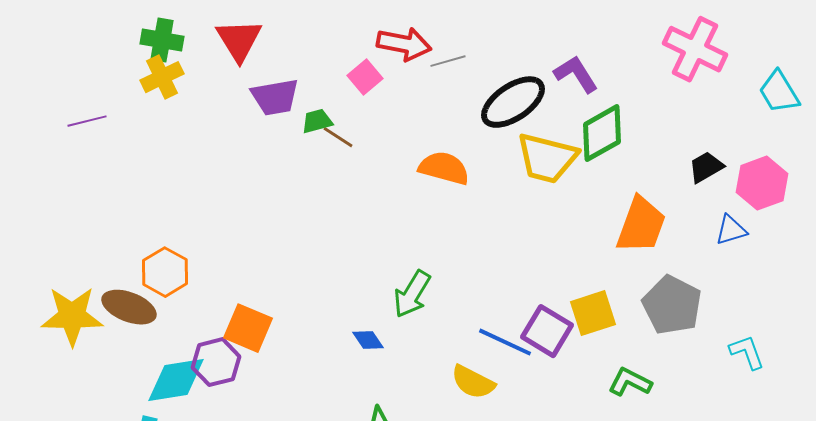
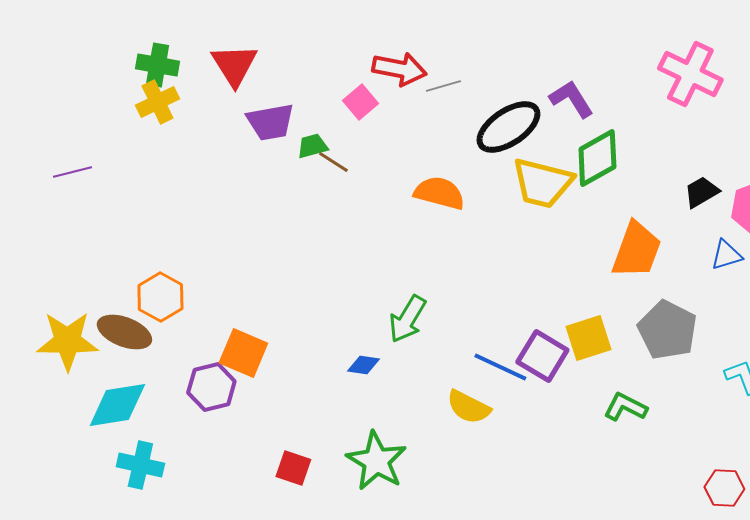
purple line: (87, 121) -> (72, 172), moved
blue diamond: (368, 340) -> (363, 365), turned -48
cyan diamond: (176, 380) -> (117, 405), moved

